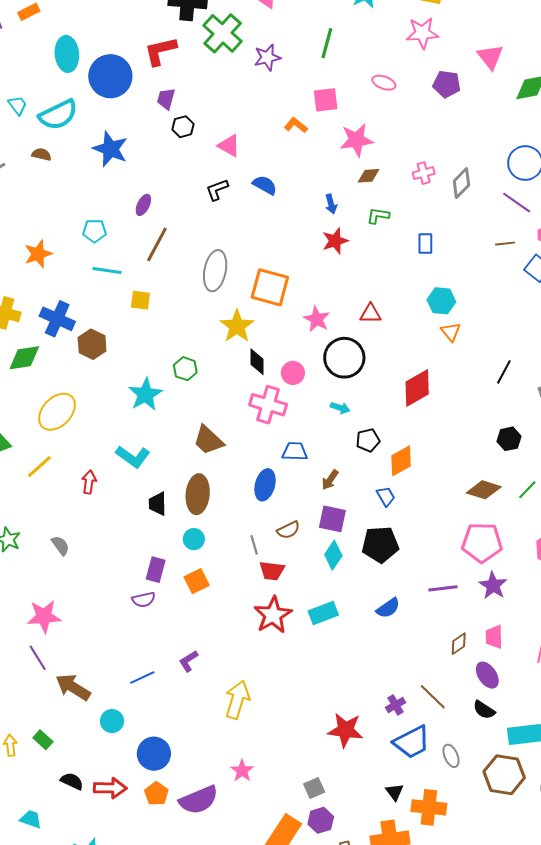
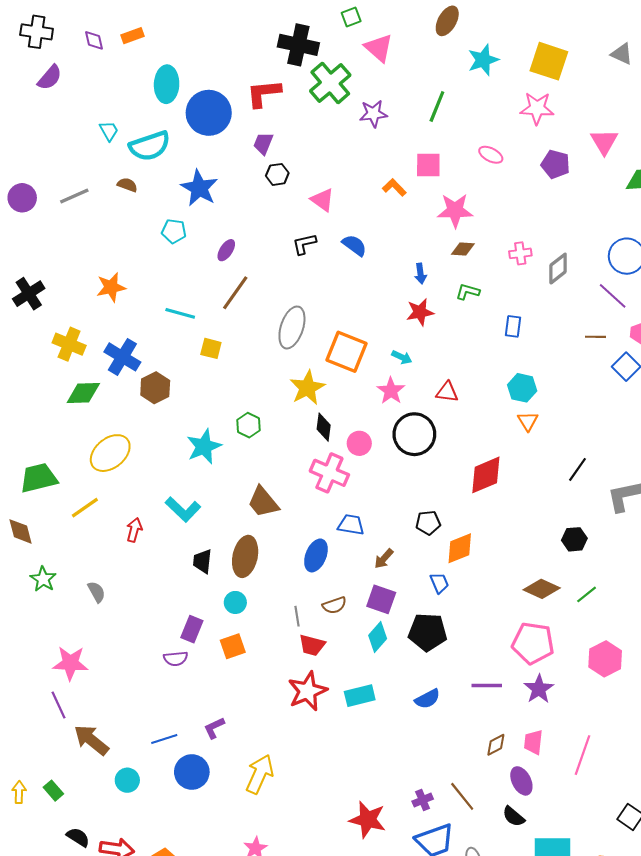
cyan pentagon: (94, 231) -> (174, 231), moved
cyan arrow: (340, 408) -> (402, 357), moved
blue circle: (154, 754) -> (192, 772), moved

